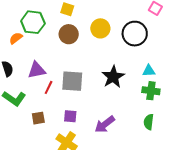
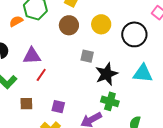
cyan triangle: (149, 71) -> (143, 73), size x1.5
gray square: (72, 81) -> (87, 56), moved, size x0.6
green cross: (151, 91) -> (110, 101), moved

